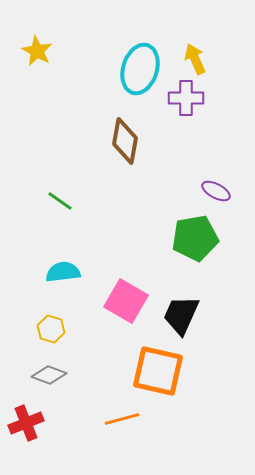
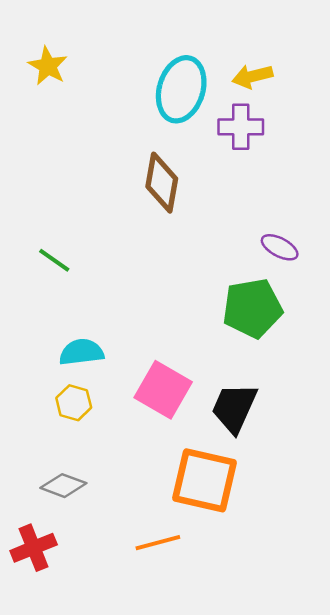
yellow arrow: (195, 59) -> (252, 76), turned -80
green line: (60, 201) -> (54, 260), moved
yellow hexagon: (51, 329) -> (74, 403), moved

